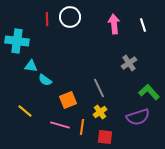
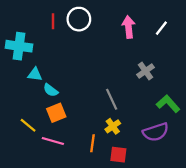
white line: (143, 25) -> (161, 28), turned 56
orange square: (68, 100) -> (56, 113), moved
pink line: (60, 125) -> (53, 141), moved

